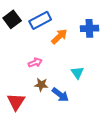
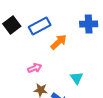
blue cross: (89, 28) -> (89, 24), moved

